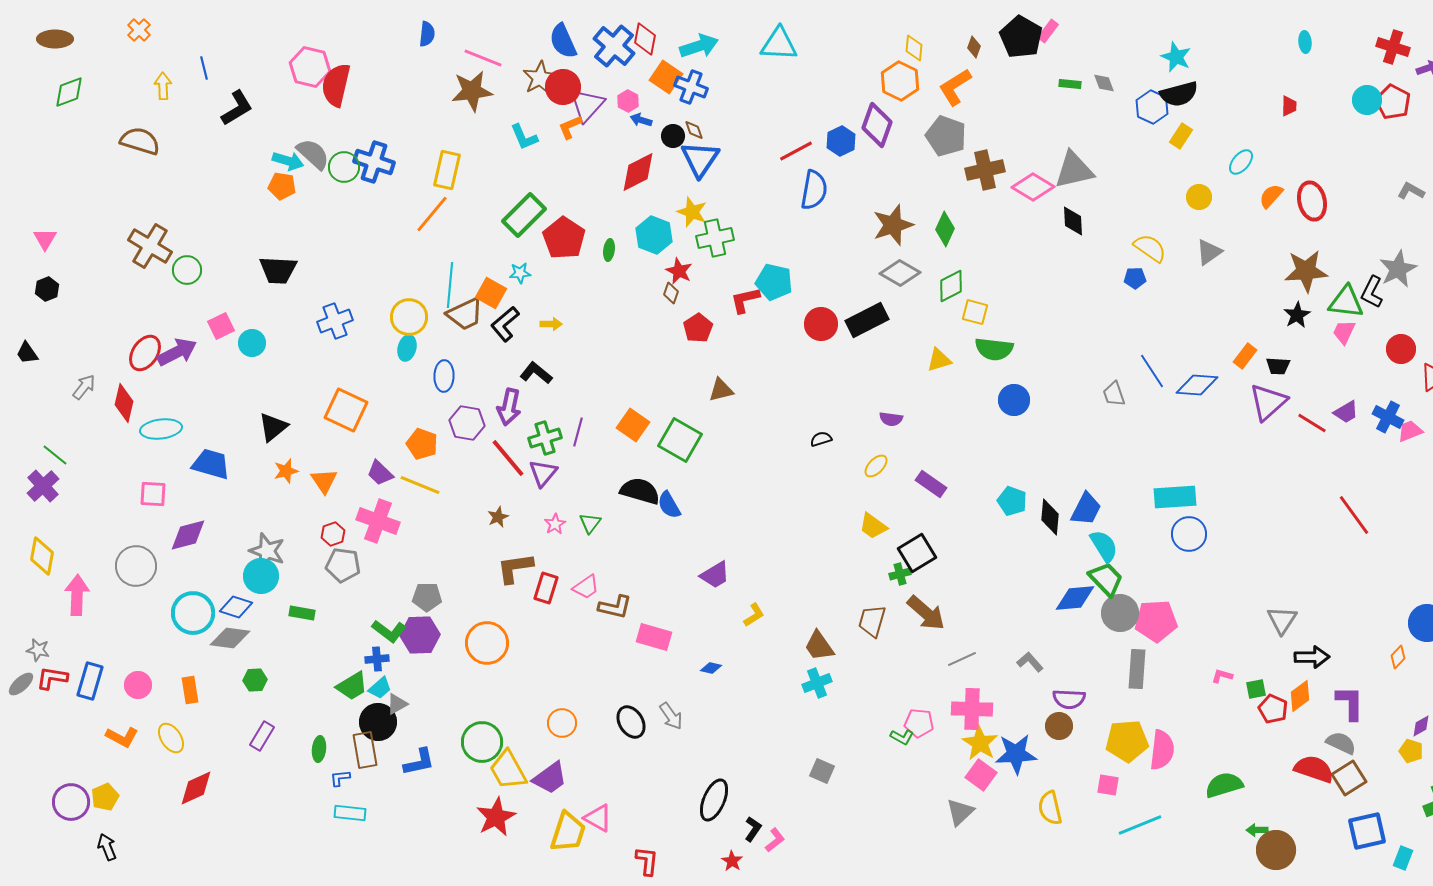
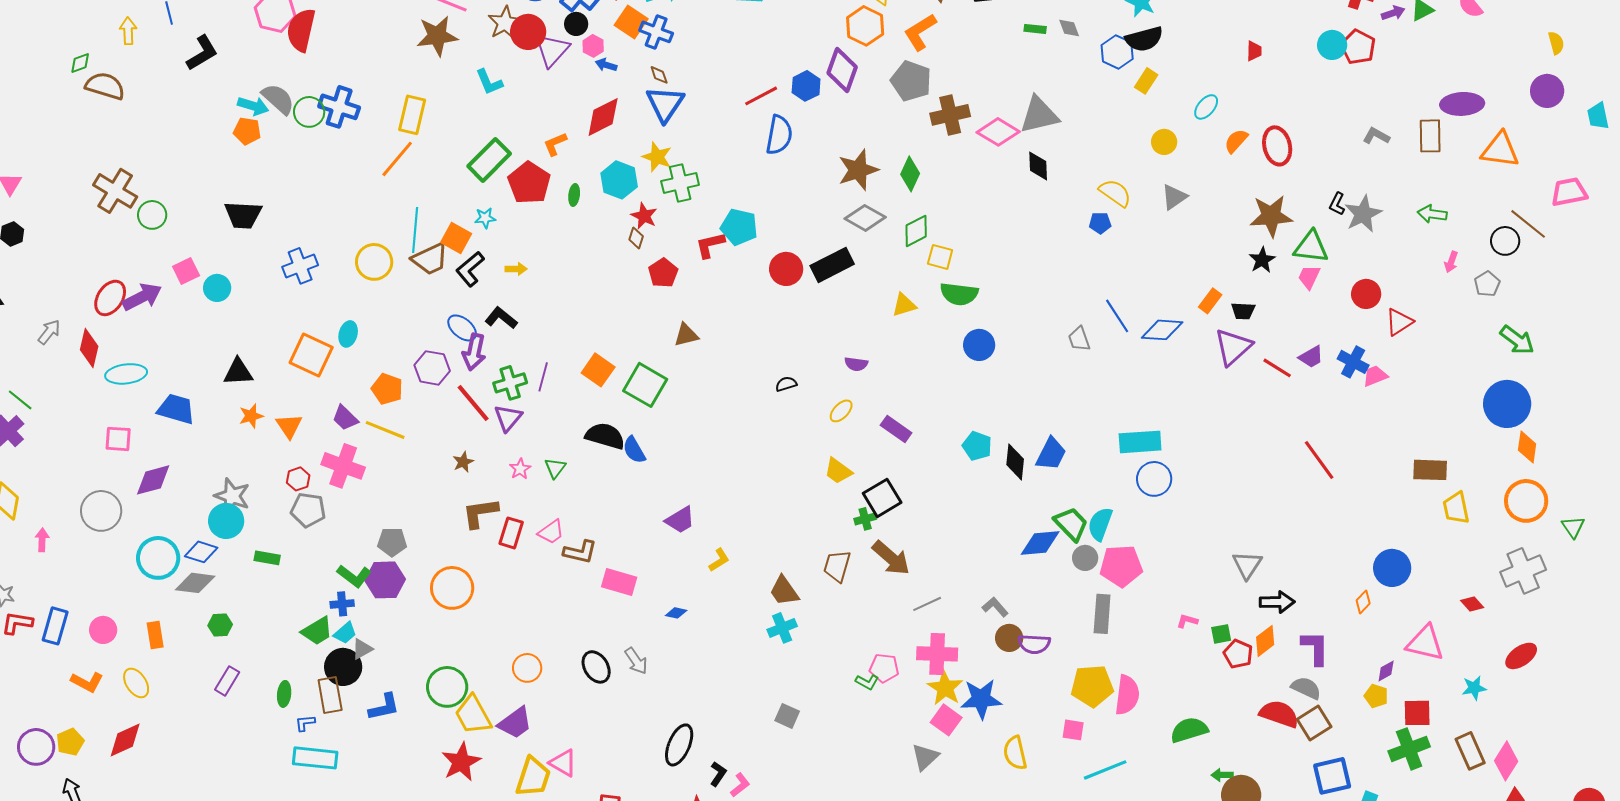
green diamond: (69, 92) -> (80, 63), moved, size x0.7
orange L-shape: (570, 127) -> (555, 144), moved
black circle: (673, 136) -> (576, 24), moved
black L-shape: (1372, 292) -> (1337, 204), moved, size x0.7
cyan ellipse: (407, 348) -> (348, 334), moved
blue ellipse: (444, 376) -> (462, 328), moved, turned -52
black triangle: (273, 427) -> (238, 372), turned 36
cyan semicircle: (1104, 546) -> (1100, 524), moved, turned -128
pink arrow: (77, 595) -> (42, 540), size x0.6
gray circle: (1120, 613) -> (1085, 558), size x0.7
brown circle: (1059, 726) -> (1009, 638), moved
red diamond: (196, 788) -> (125, 740), moved
cyan rectangle: (350, 813) -> (315, 758), size x1.4

